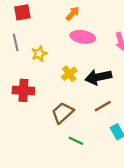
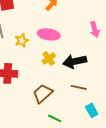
pink ellipse: (83, 37) -> (49, 34), moved
brown line: (103, 106) -> (79, 87), turned 42

